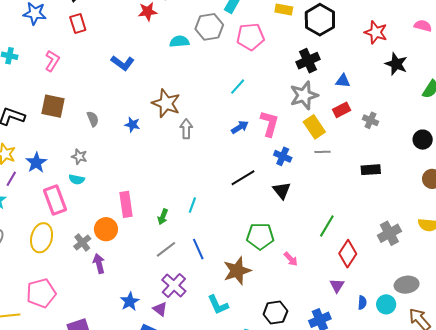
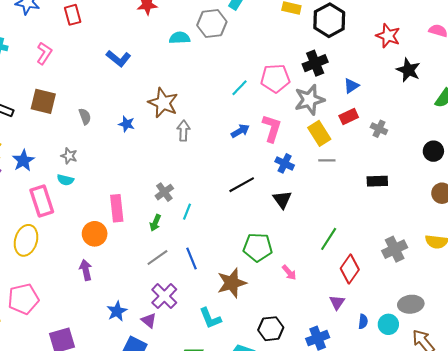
pink pentagon: (250, 37) -> (275, 78), moved
blue triangle: (343, 81) -> (351, 86), turned -42
gray cross: (82, 243) -> (164, 192), moved

